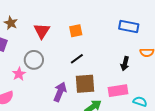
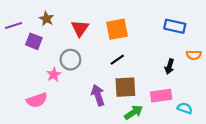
orange square: (76, 31) -> (117, 29), size x1.5
purple arrow: (60, 92) -> (98, 95), turned -42

